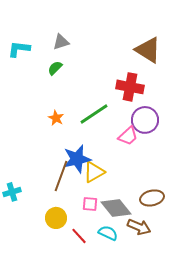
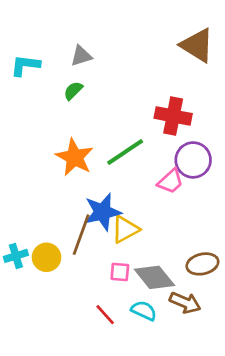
brown triangle: (148, 50) -> (197, 45), moved
orange star: (56, 118) -> (75, 157), size x1.8
yellow circle: (56, 218) -> (47, 257), moved

